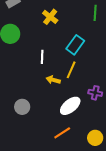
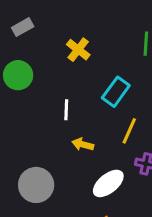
yellow line: (71, 70) -> (129, 131), moved
gray circle: (22, 107) -> (36, 185), size x1.5

